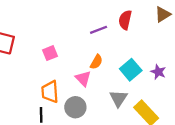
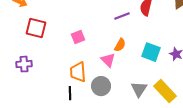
cyan square: (131, 70) -> (151, 52), turned -30
gray triangle: (118, 98) -> (139, 89), moved

